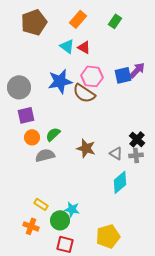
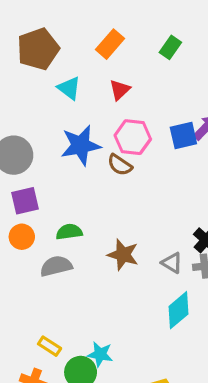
cyan triangle: (67, 46) -> (69, 88), moved
red triangle: (84, 47) -> (120, 90), turned 48
brown semicircle: (84, 93) -> (120, 165), size x0.7
green semicircle: (53, 134) -> (69, 232), turned 35
orange circle: (32, 137) -> (22, 237), moved

